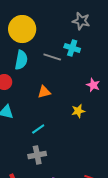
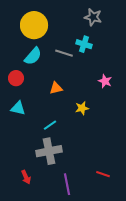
cyan semicircle: (21, 60) -> (33, 56), turned 30
yellow star: (78, 111) -> (82, 108), moved
gray cross: (37, 155) -> (49, 151), size x1.4

